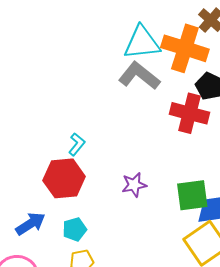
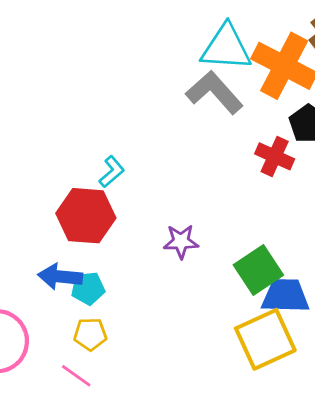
red cross: (189, 113) -> (275, 156), size x0.7
green square: (192, 195) -> (258, 270), turned -36
blue arrow: (30, 224) -> (60, 277), moved, turned -152

